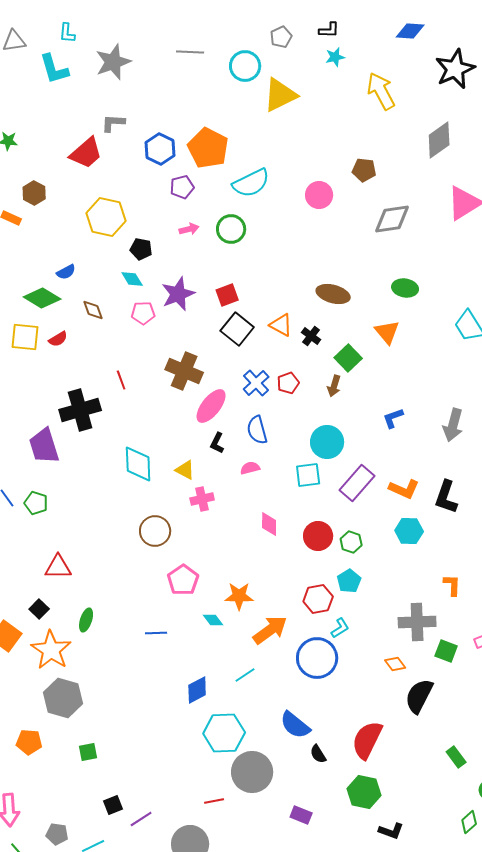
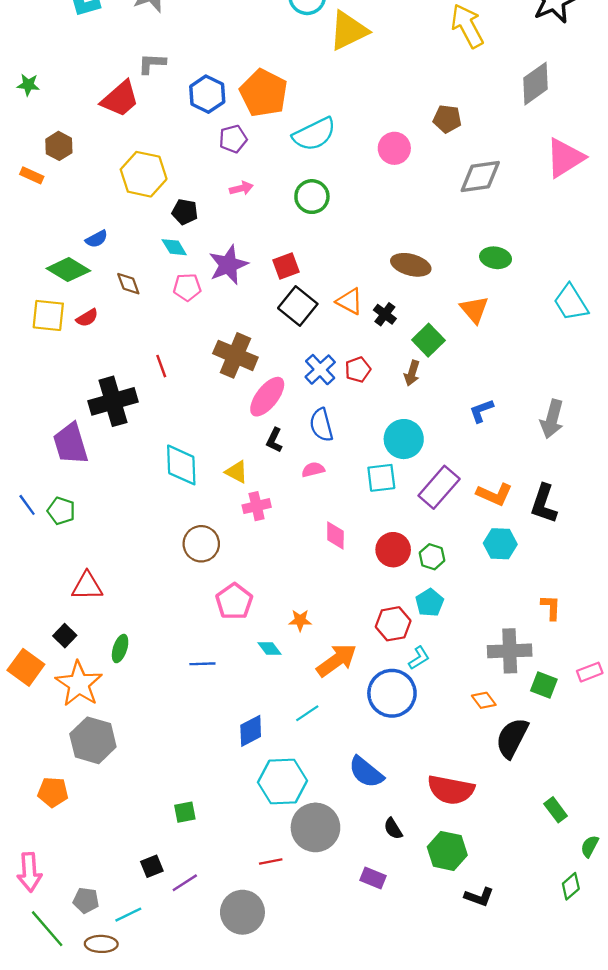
green circle: (231, 229) -> (312, 197), moved
orange star: (239, 596) -> (300, 620), size x0.7
red semicircle: (367, 740) -> (451, 790), turned -105
green square: (88, 752) -> (185, 812), moved
black semicircle: (318, 754) -> (393, 829), moved

